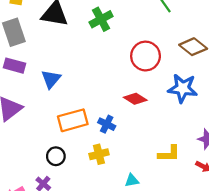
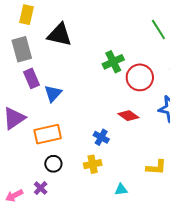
green cross: (101, 19) -> (113, 62), moved
purple rectangle: (14, 66) -> (31, 78), moved, turned 48
orange rectangle: (73, 120) -> (48, 134), moved

